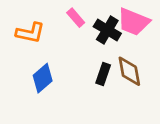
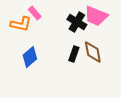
pink rectangle: (76, 18) -> (35, 13), moved

